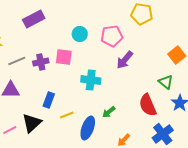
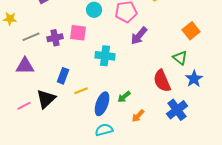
green arrow: (109, 112) -> (124, 97), moved

